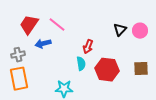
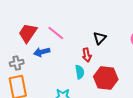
black triangle: (120, 30) -> (100, 38), moved
red arrow: (88, 47) -> (87, 55), turned -32

